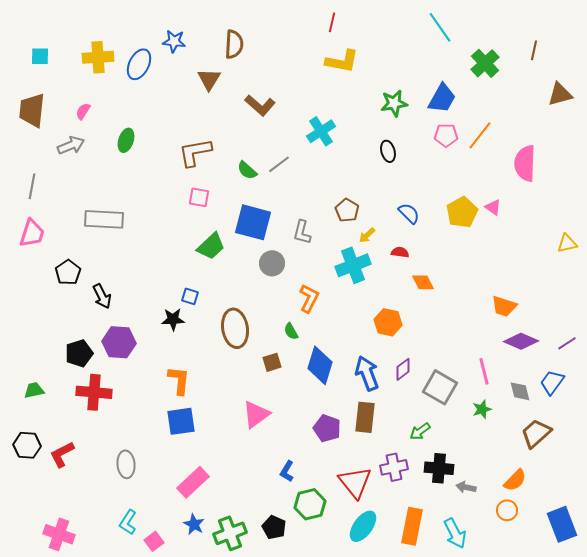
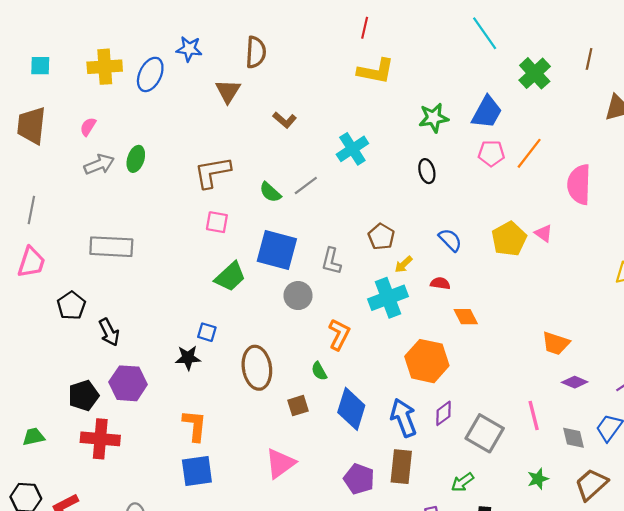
brown L-shape: (260, 105) -> (285, 120), size x0.7
gray arrow: (71, 145) -> (99, 164), moved
orange hexagon: (388, 322) -> (427, 361), size x1.4
purple diamond: (521, 341) -> (575, 382), size x0.7
green star: (482, 409) -> (538, 479), moved

